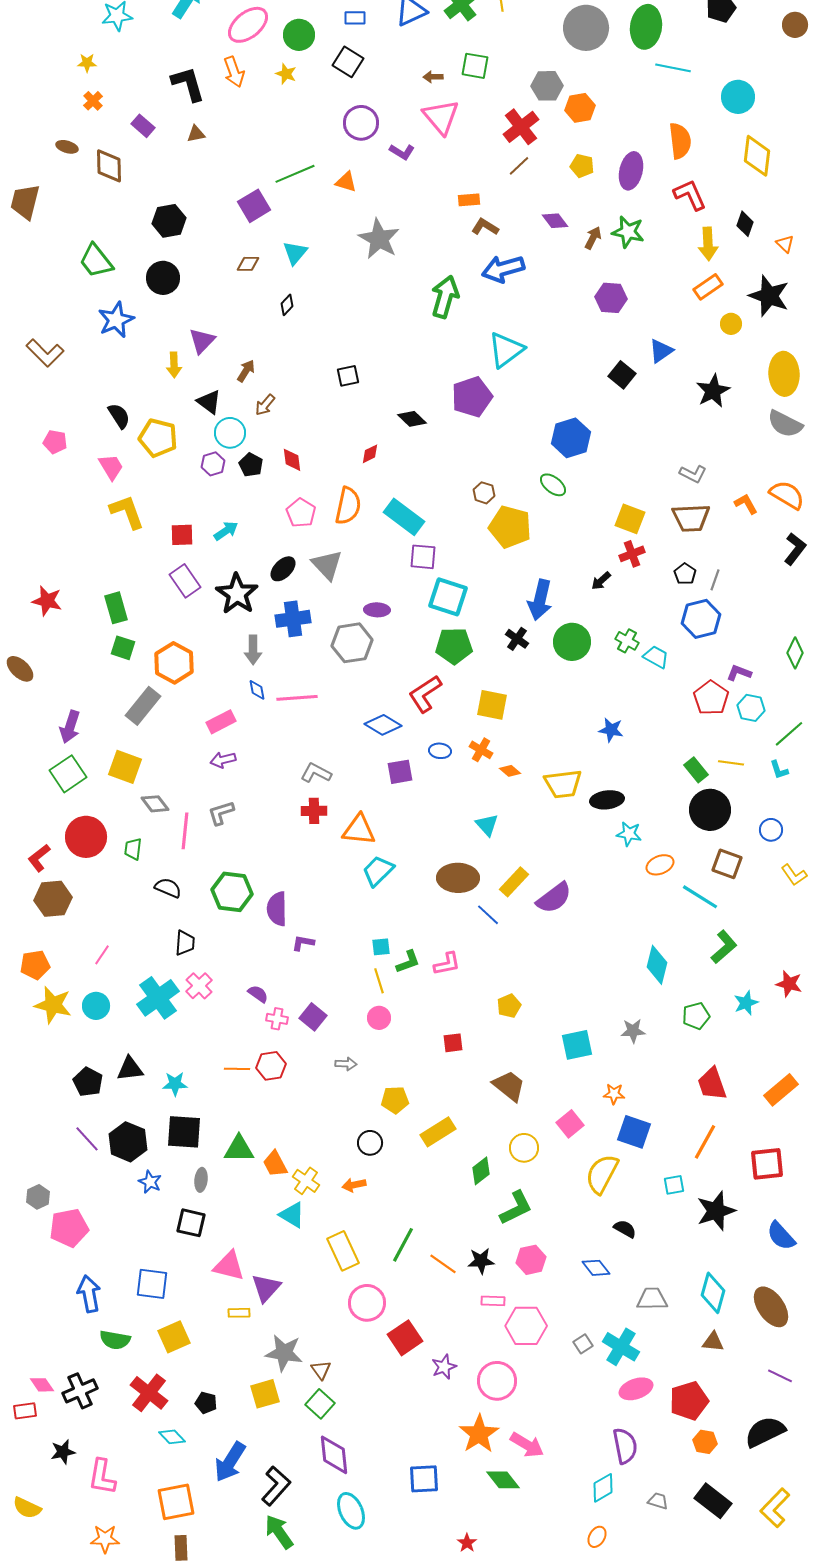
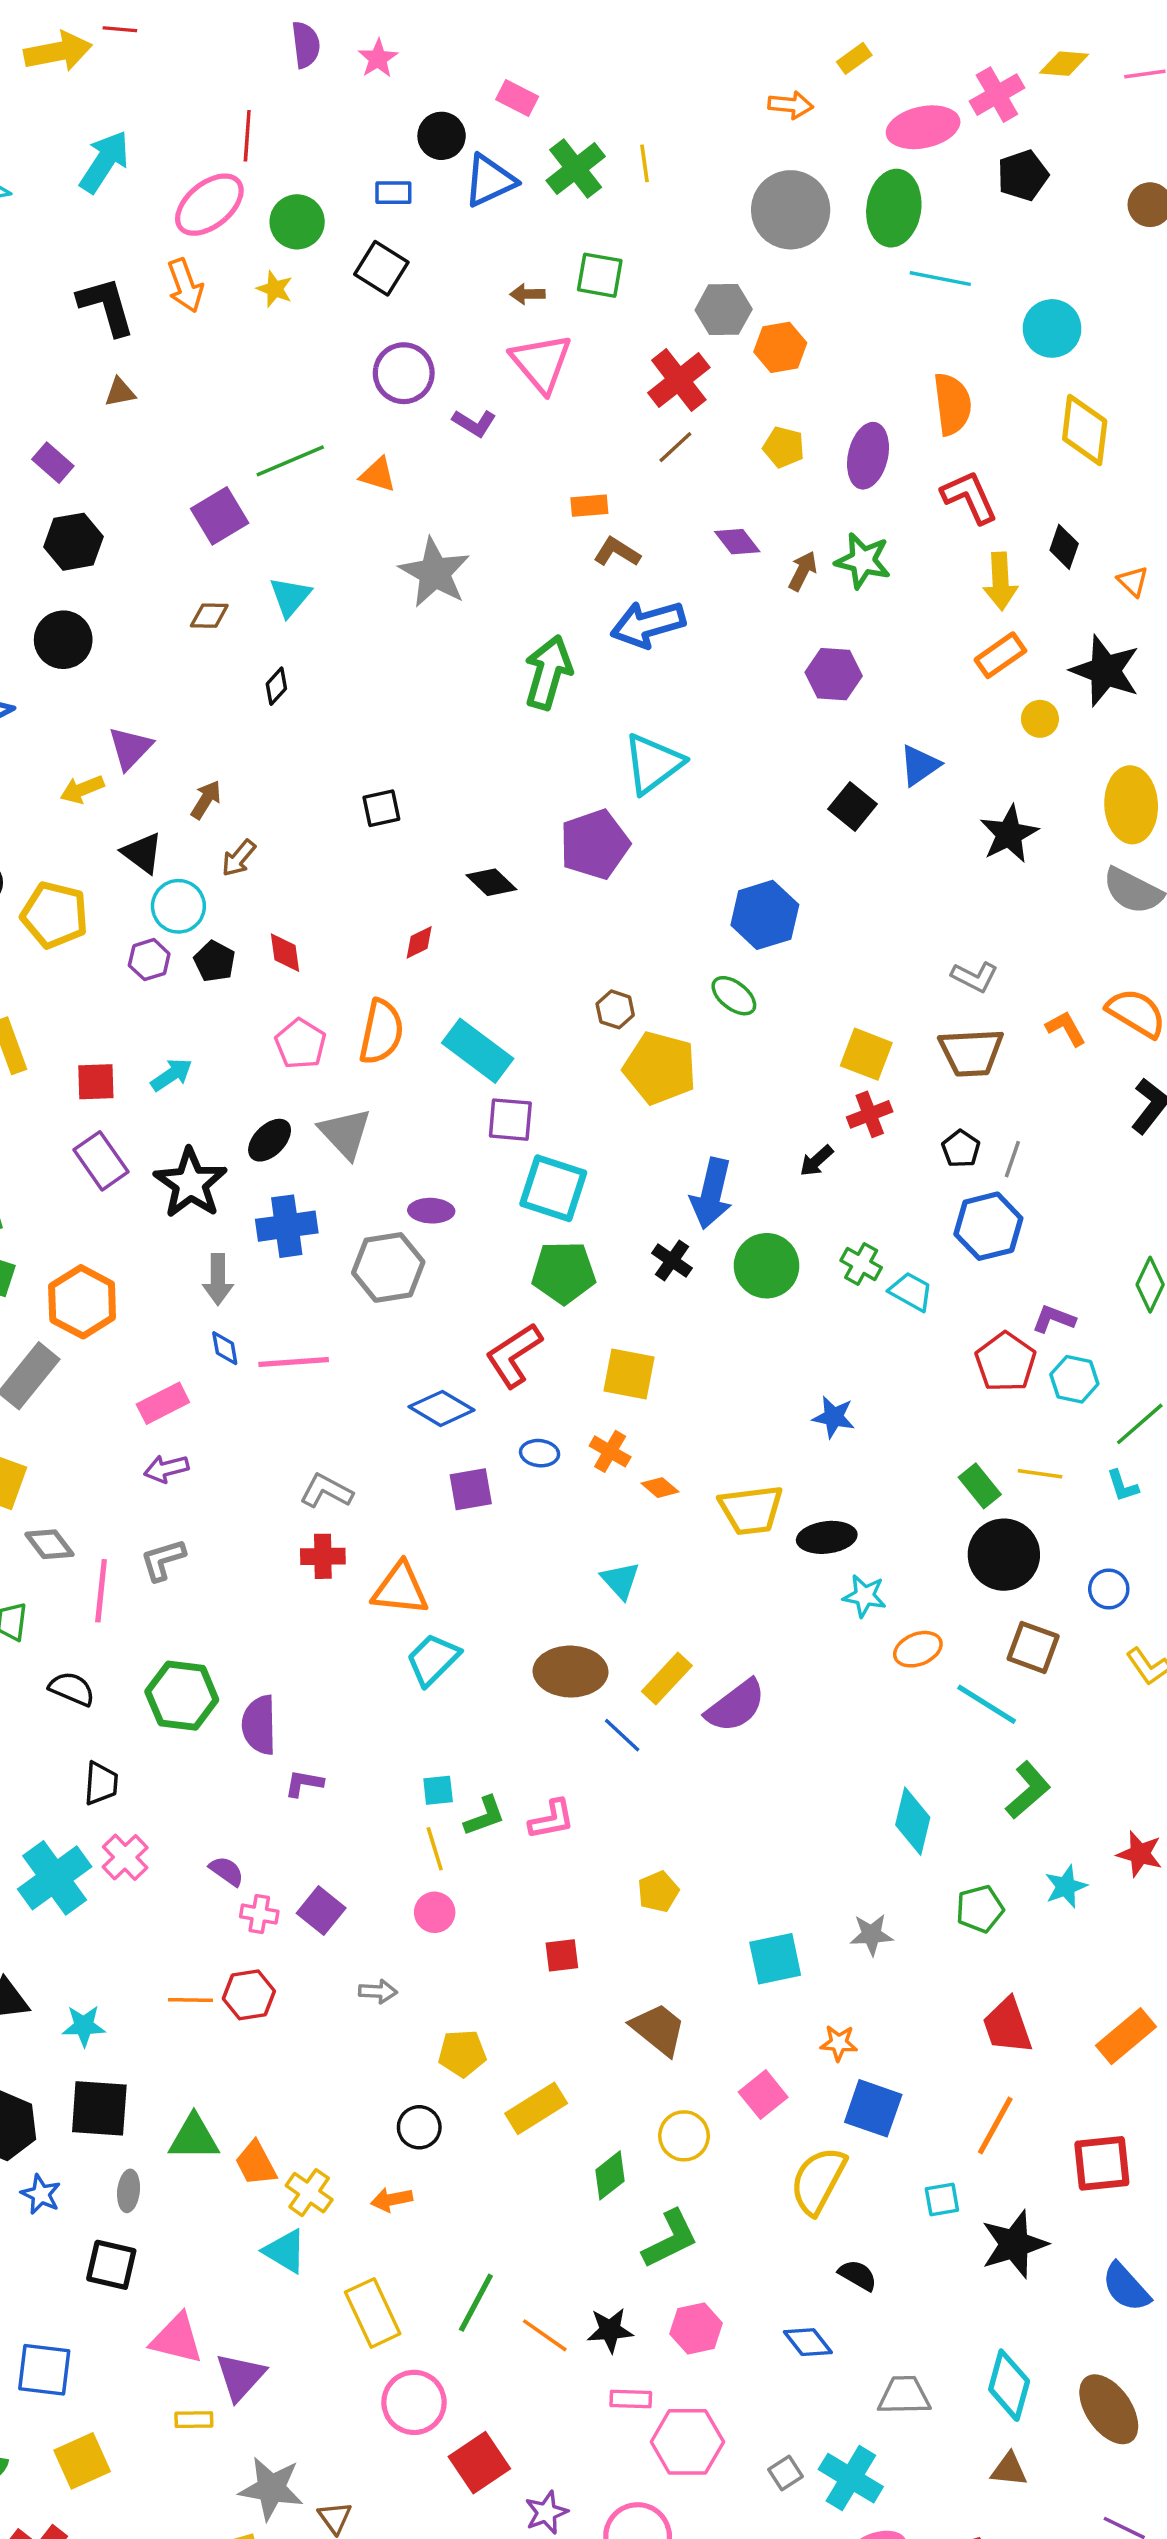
purple rectangle: (143, 126) -> (53, 463), moved
yellow arrow: (174, 365) -> (82, 789), turned 70

